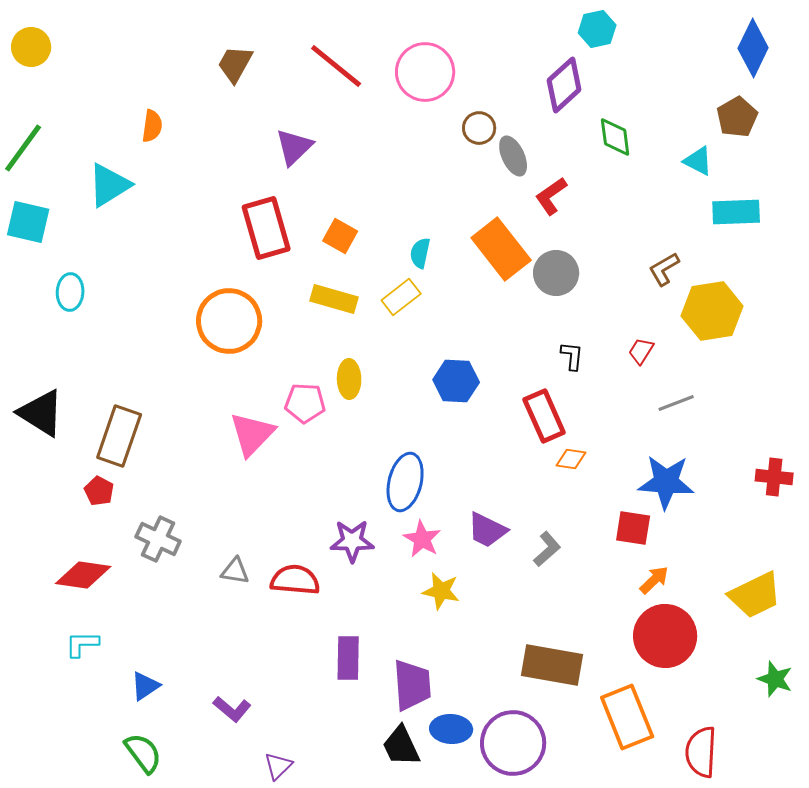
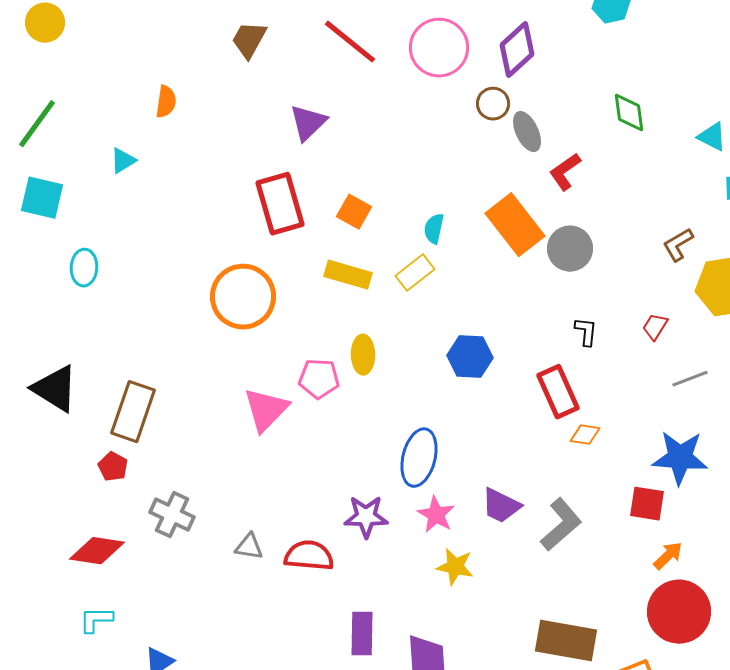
purple diamond: (564, 85) -> (517, 50), moved
cyan triangle: (109, 185) -> (123, 161), size x0.6
gray L-shape: (547, 549) -> (561, 525), size x1.5

